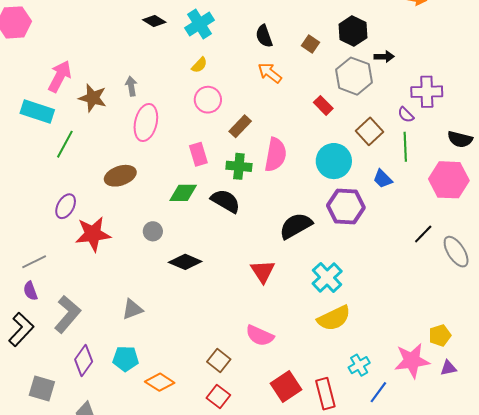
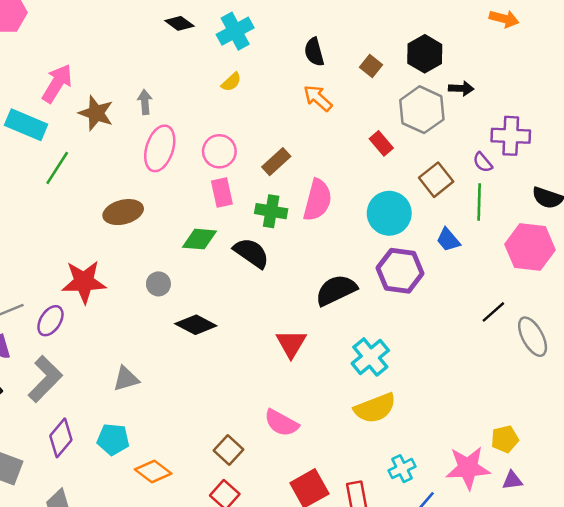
pink circle: (208, 100) -> (219, 151), moved
purple ellipse: (66, 206) -> (50, 321), moved

